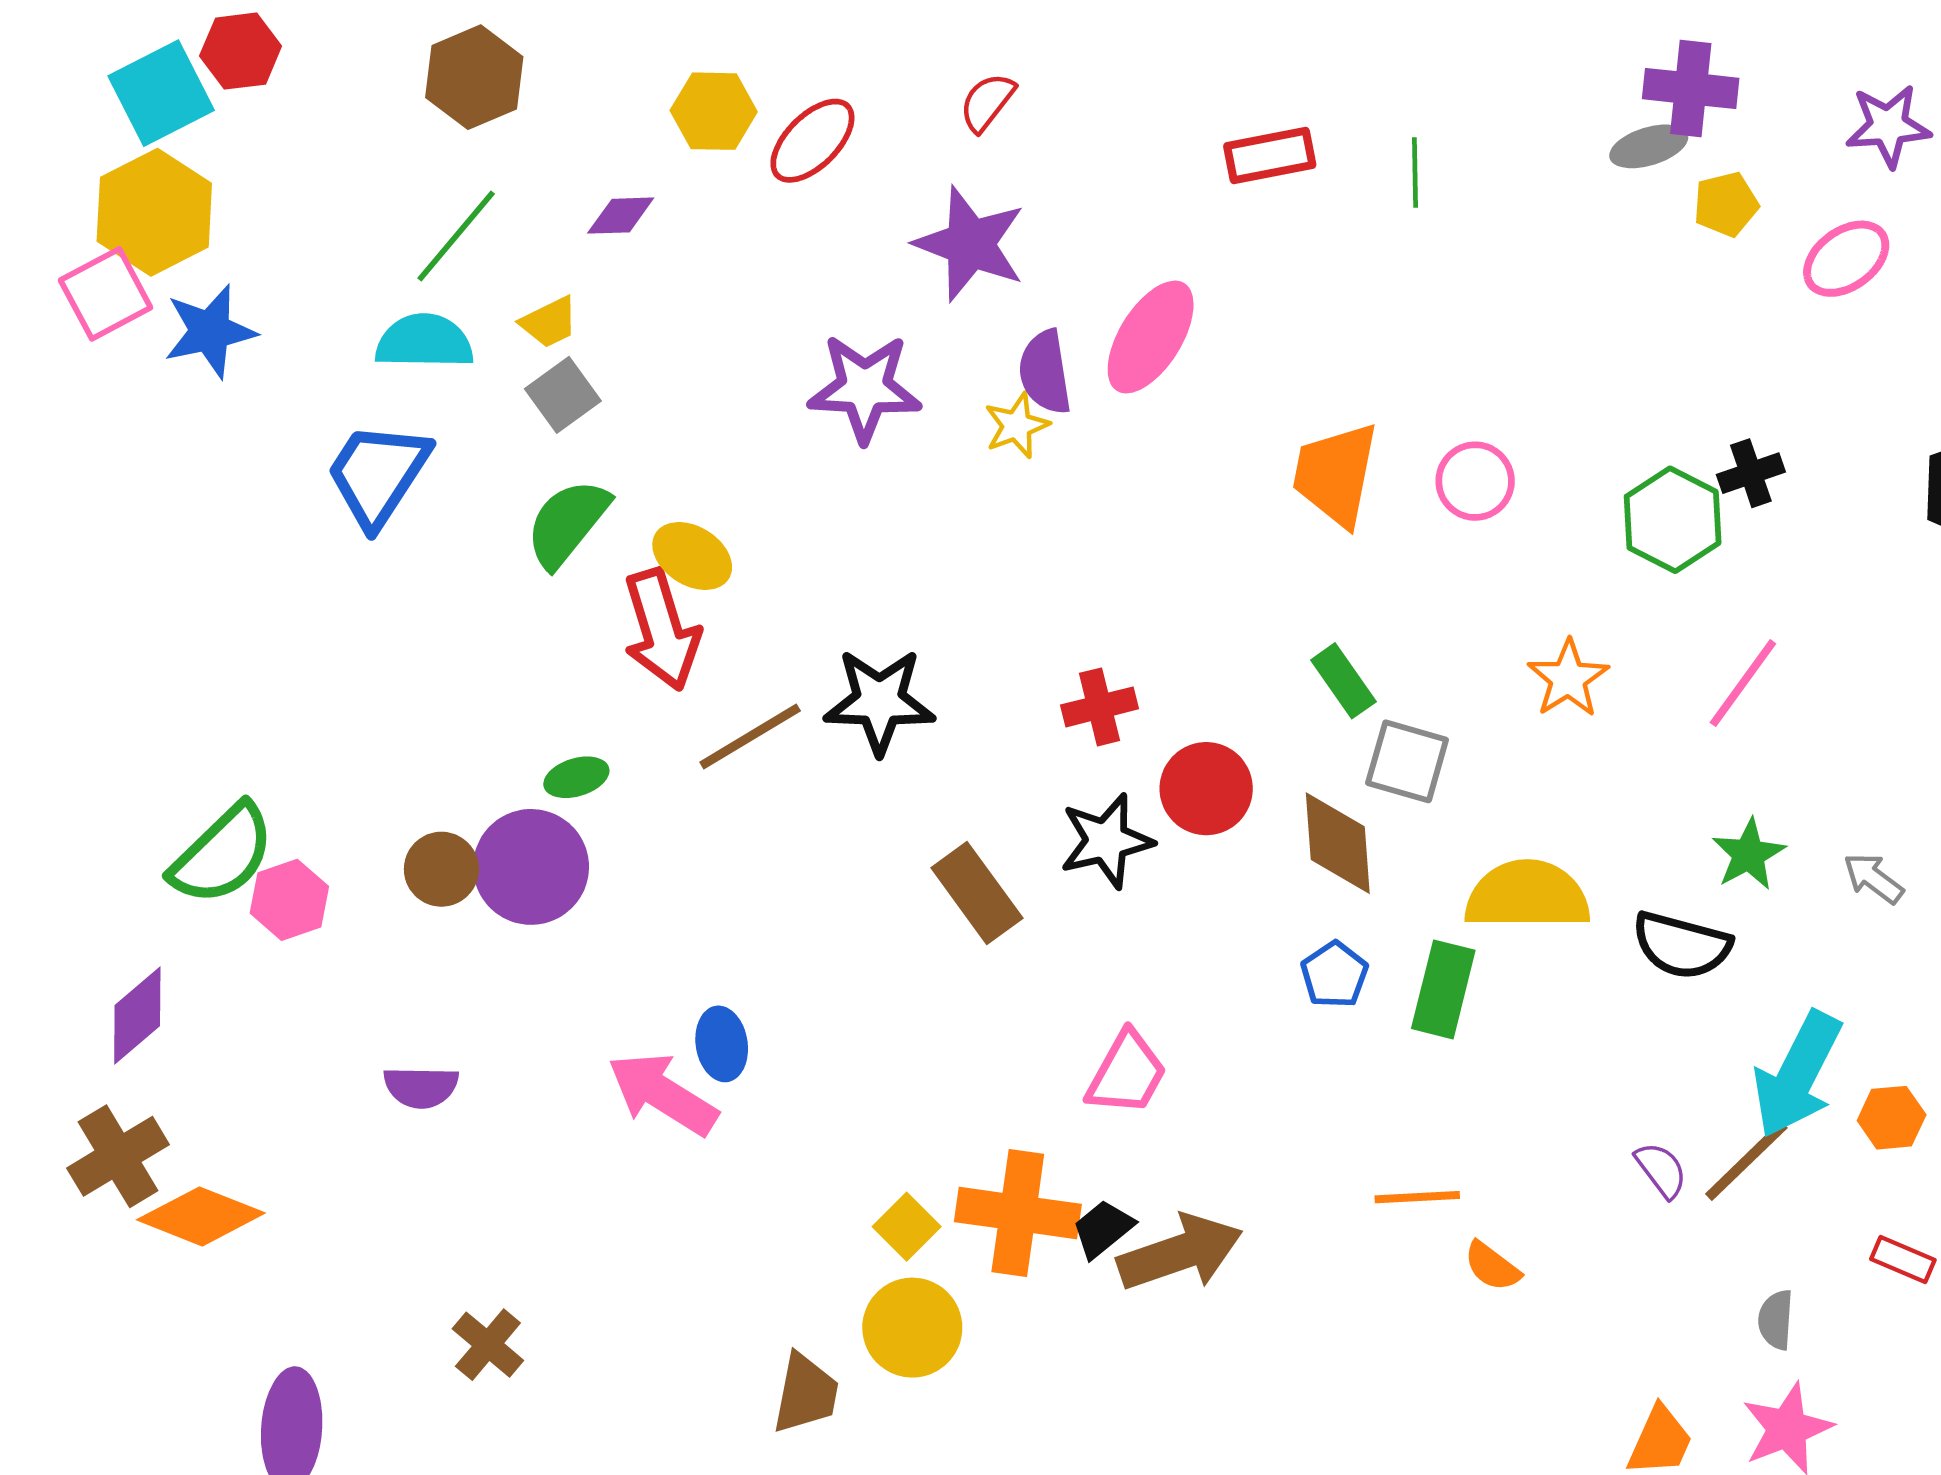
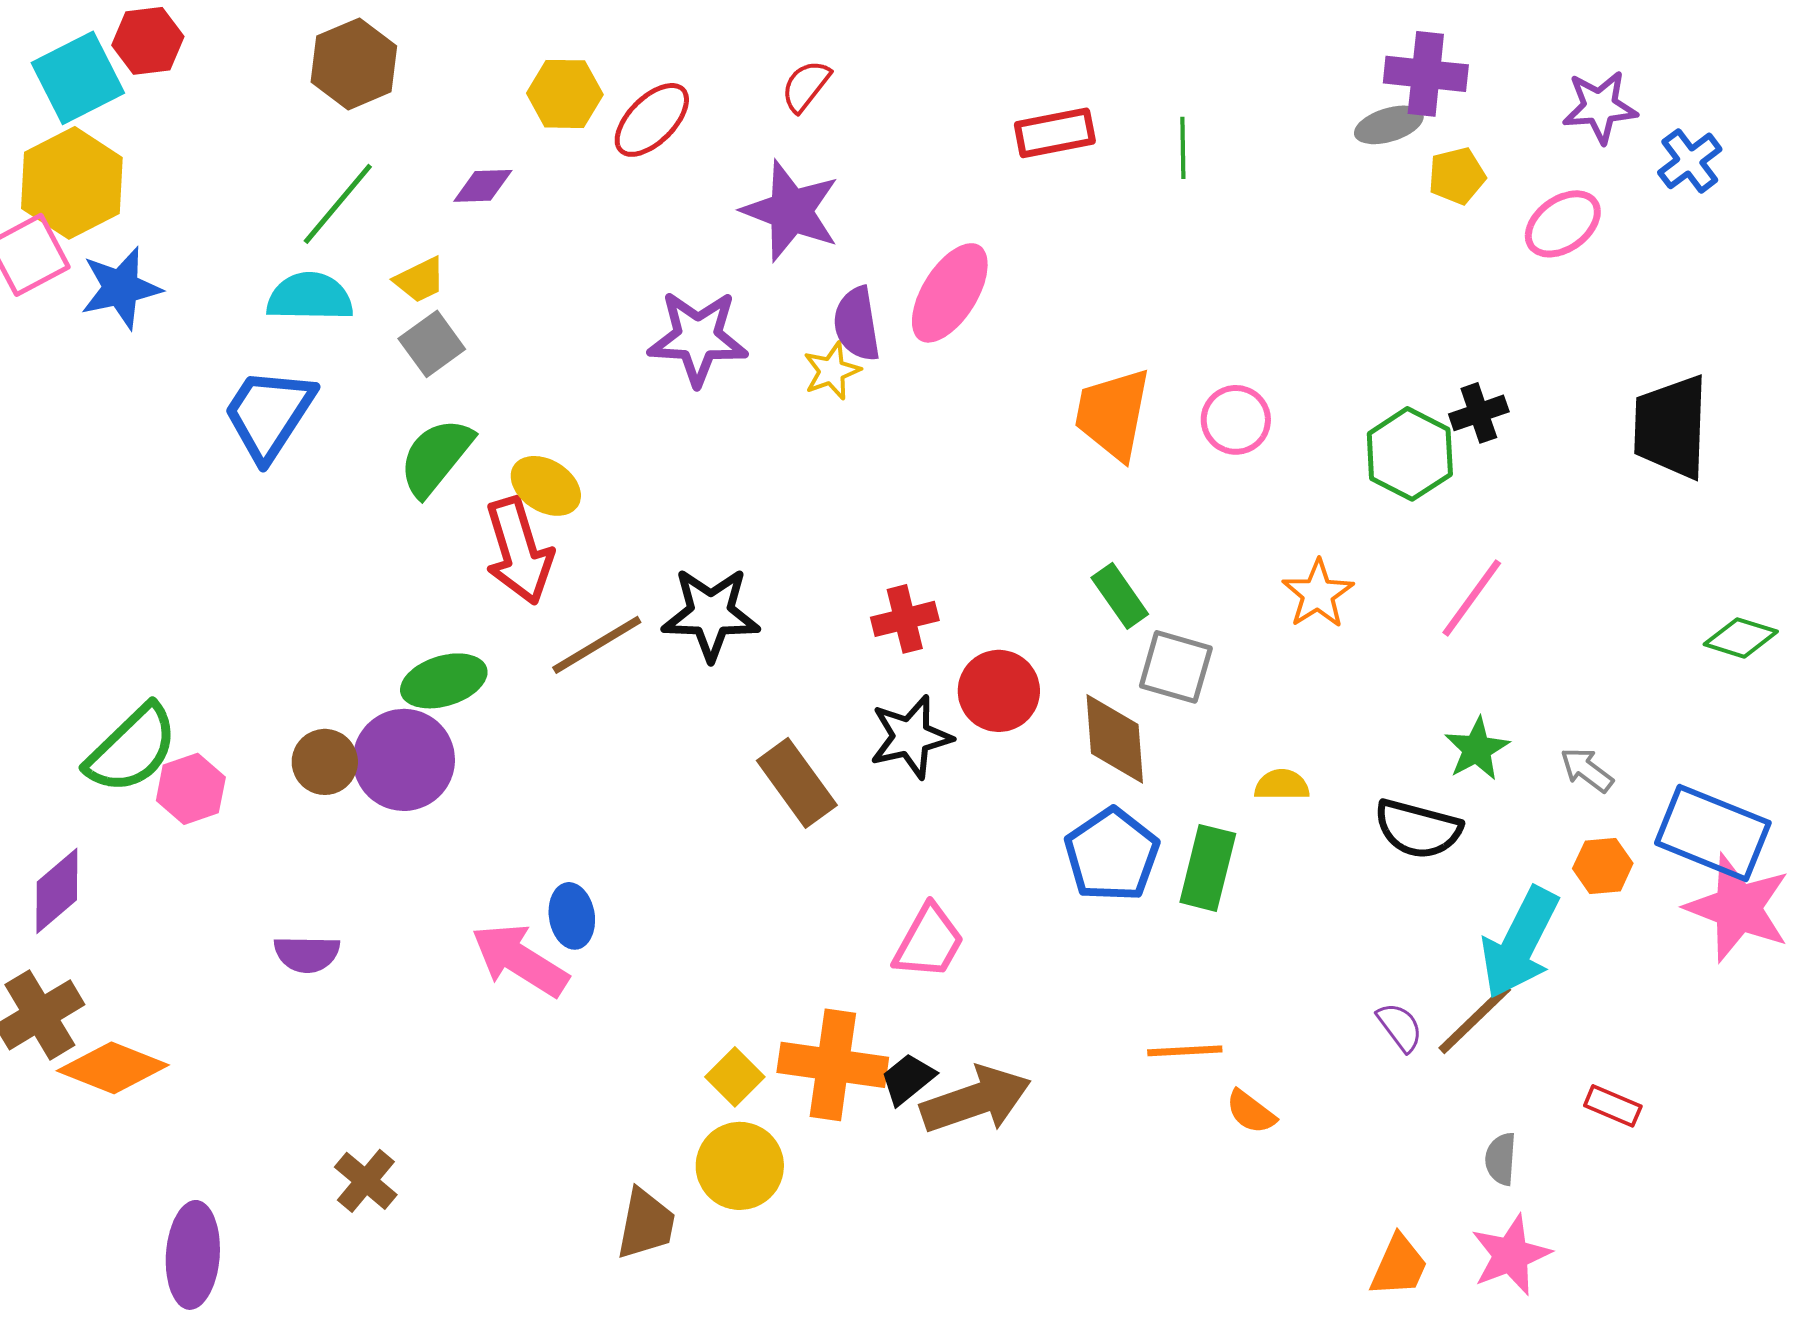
green ellipse: (576, 777) -> (444, 681), size x1.5
yellow semicircle: (1527, 895) -> (1282, 785), size x0.5
blue pentagon: (1334, 975) -> (1112, 855), size x1.6
orange hexagon: (1892, 1118) -> (1603, 866), moved

